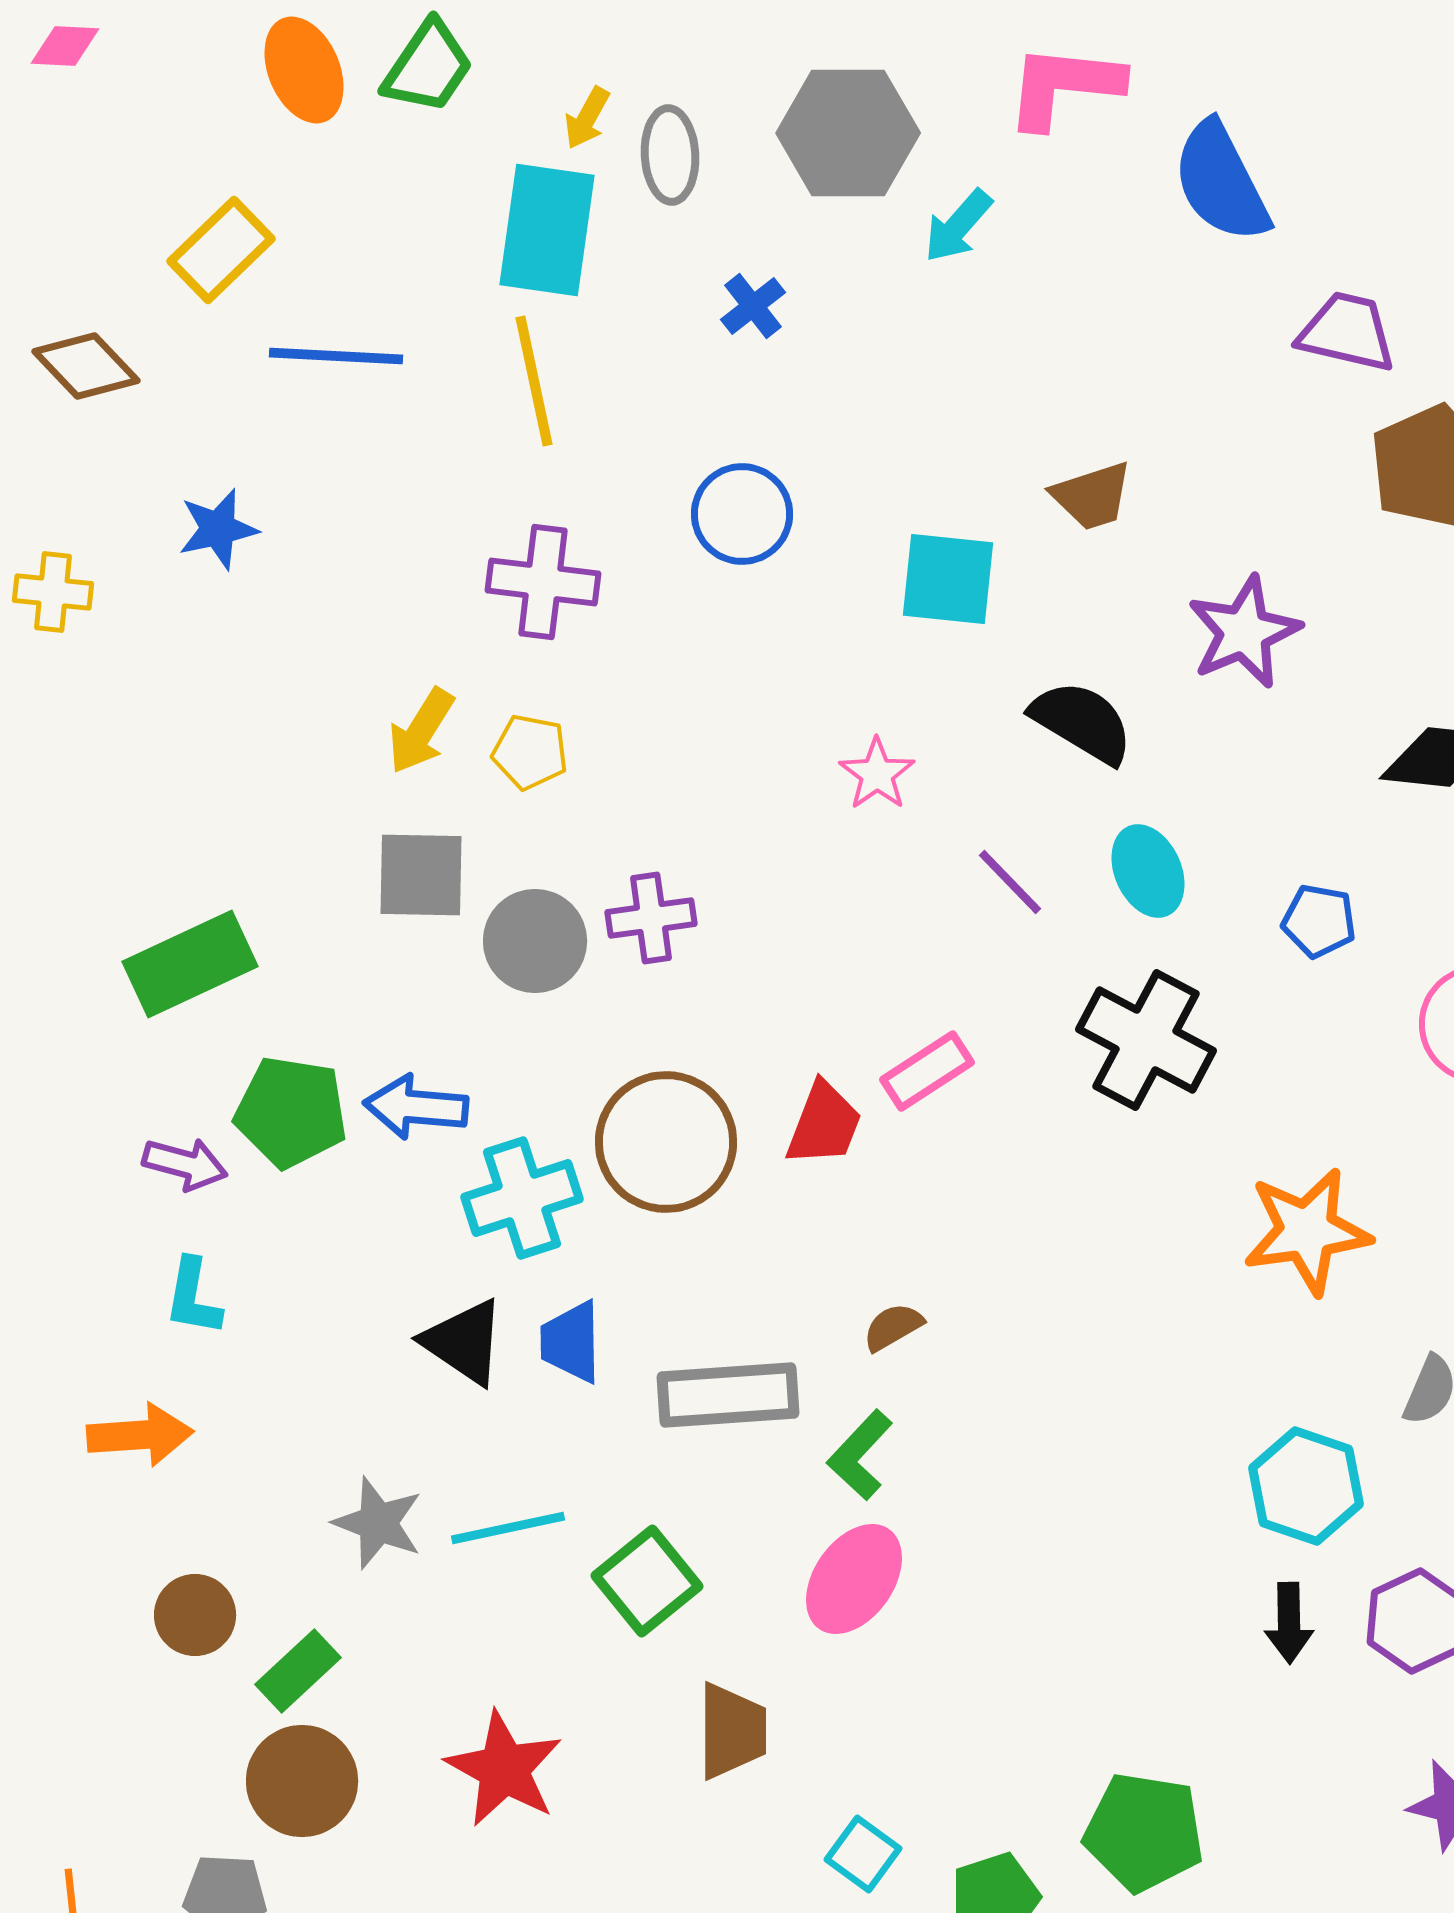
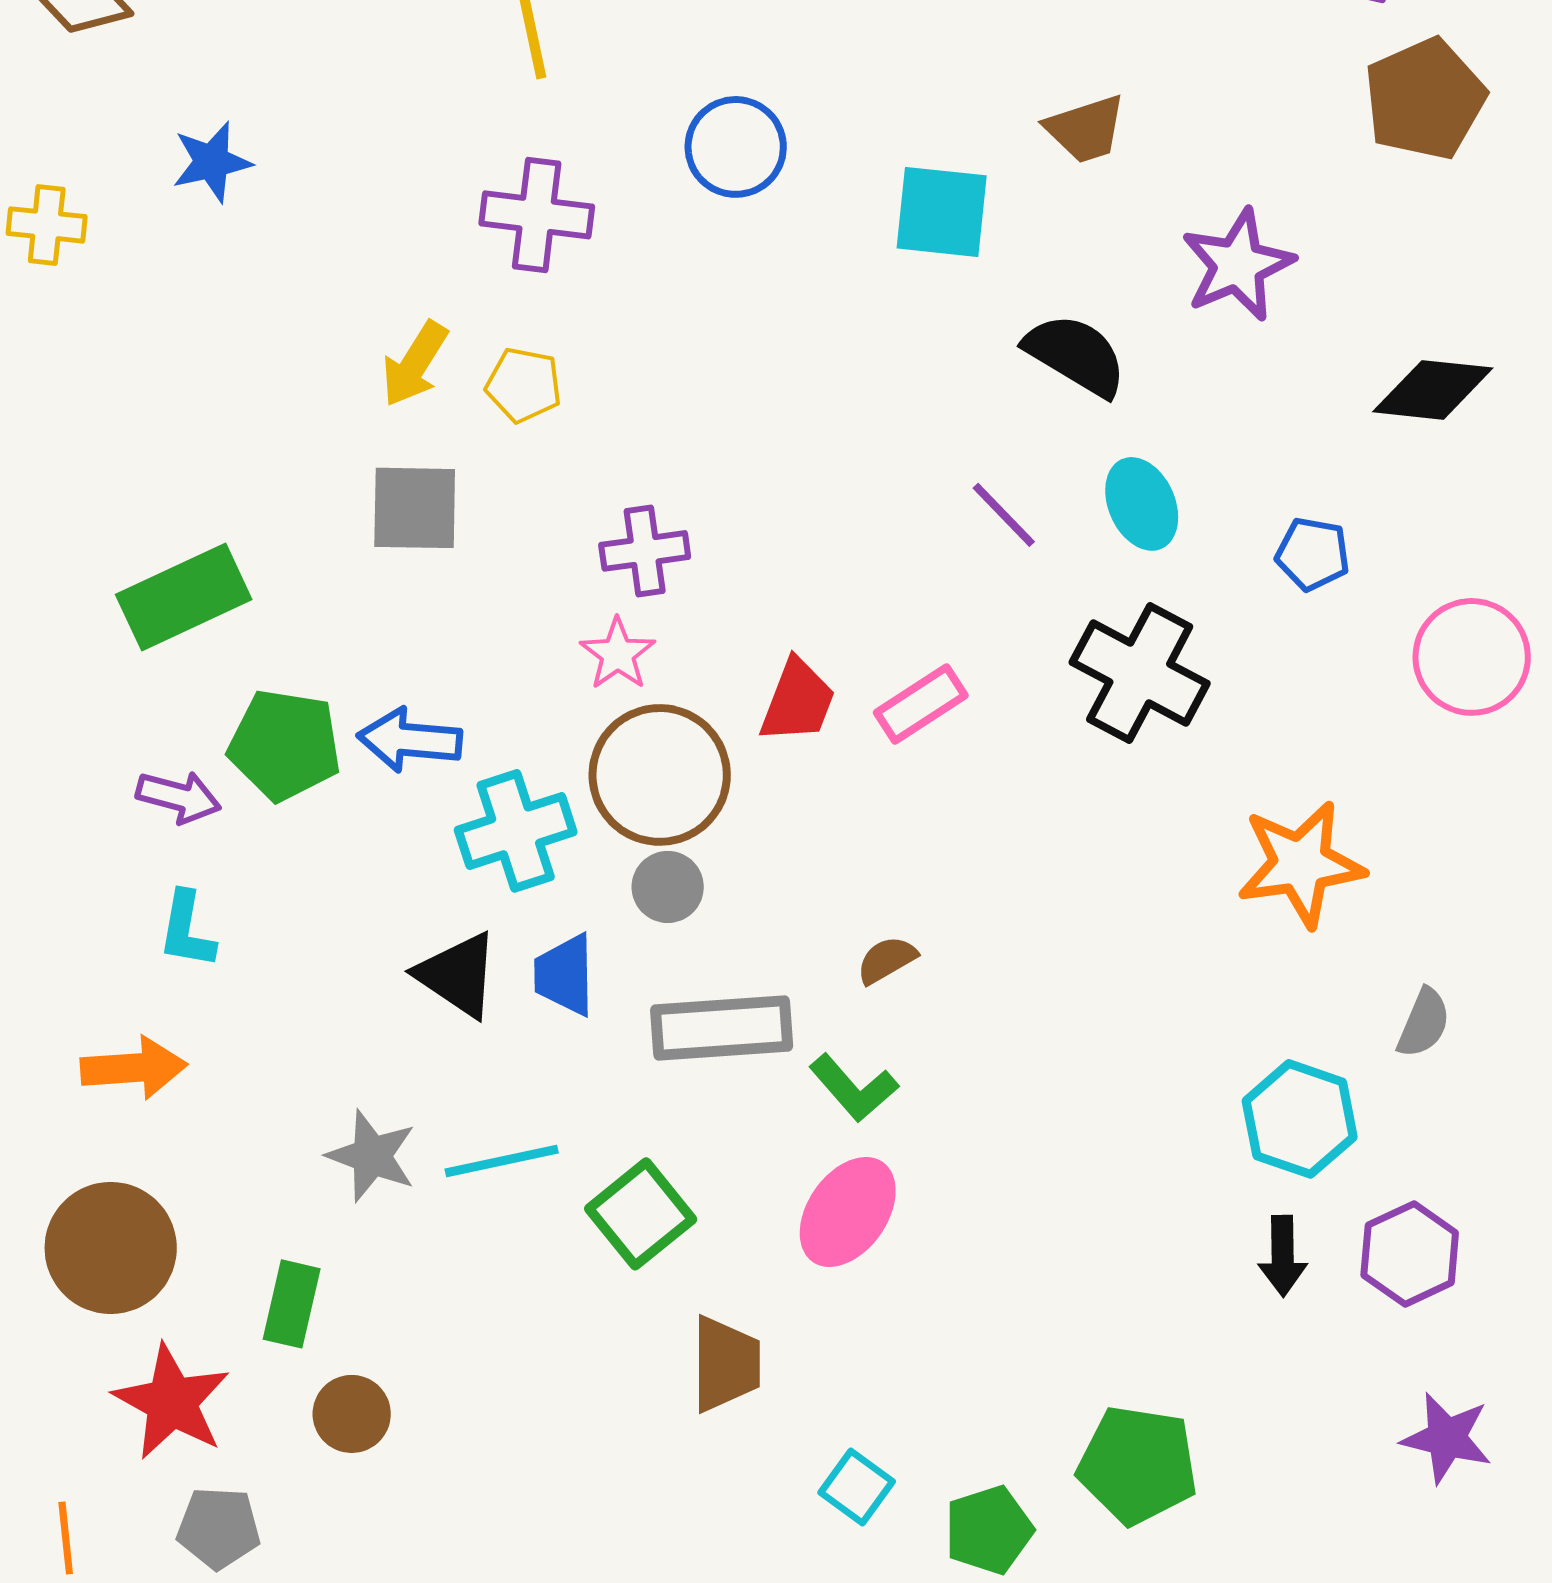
pink star: (877, 774) -> (618, 654), moved
gray circle: (535, 941) -> (668, 887), moved, size x0.7
red trapezoid: (824, 1124) -> (798, 701), moved
green L-shape: (860, 1455) -> (854, 1088), turned -84
brown circle: (195, 1615) -> (111, 1248), moved, size x1.6
green rectangle: (298, 1671) -> (292, 1304), turned -34
red star: (504, 1769) -> (172, 1402), moved
brown circle: (302, 1781) -> (352, 1414), moved, size x0.7

